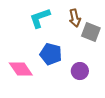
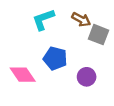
brown arrow: (75, 18) -> (81, 19), turned -48

